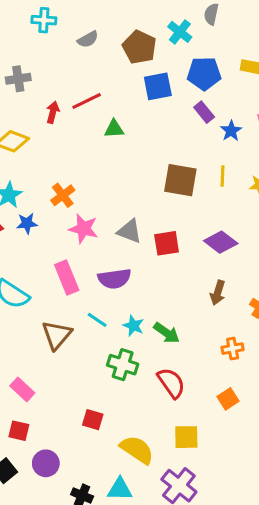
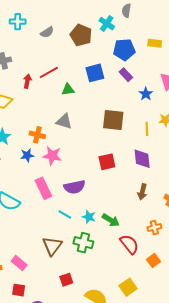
blue square: (158, 86) -> (95, 73), moved
blue star: (231, 131) -> (146, 94), moved
yellow line: (223, 176) -> (147, 129), moved
orange cross: (63, 195) -> (37, 135), turned -35
blue star: (27, 223) -> (27, 155), moved
gray triangle: (129, 231) -> (64, 121), moved
purple diamond: (221, 242) -> (142, 159), turned 50
brown triangle: (57, 335) -> (52, 246), moved
red semicircle: (171, 383) -> (129, 244), moved
red square: (93, 420) -> (66, 280), turned -32
yellow square: (186, 437) -> (128, 287), turned -30

